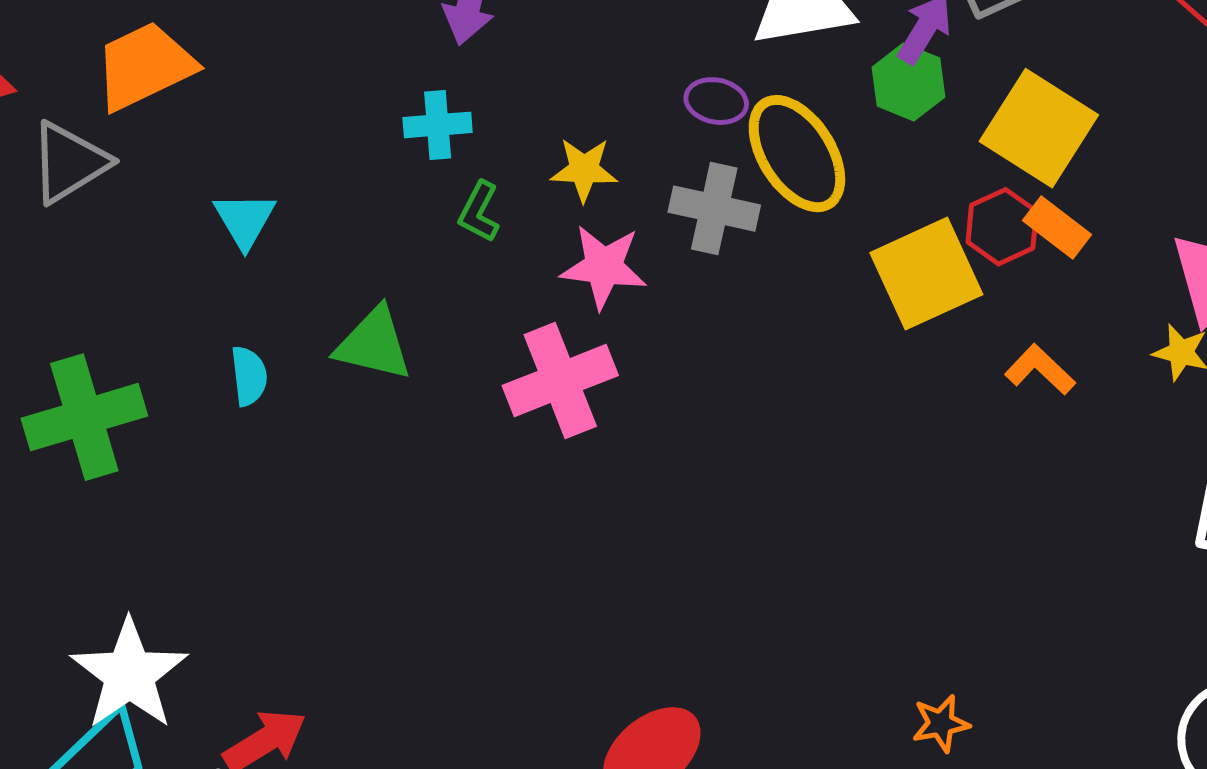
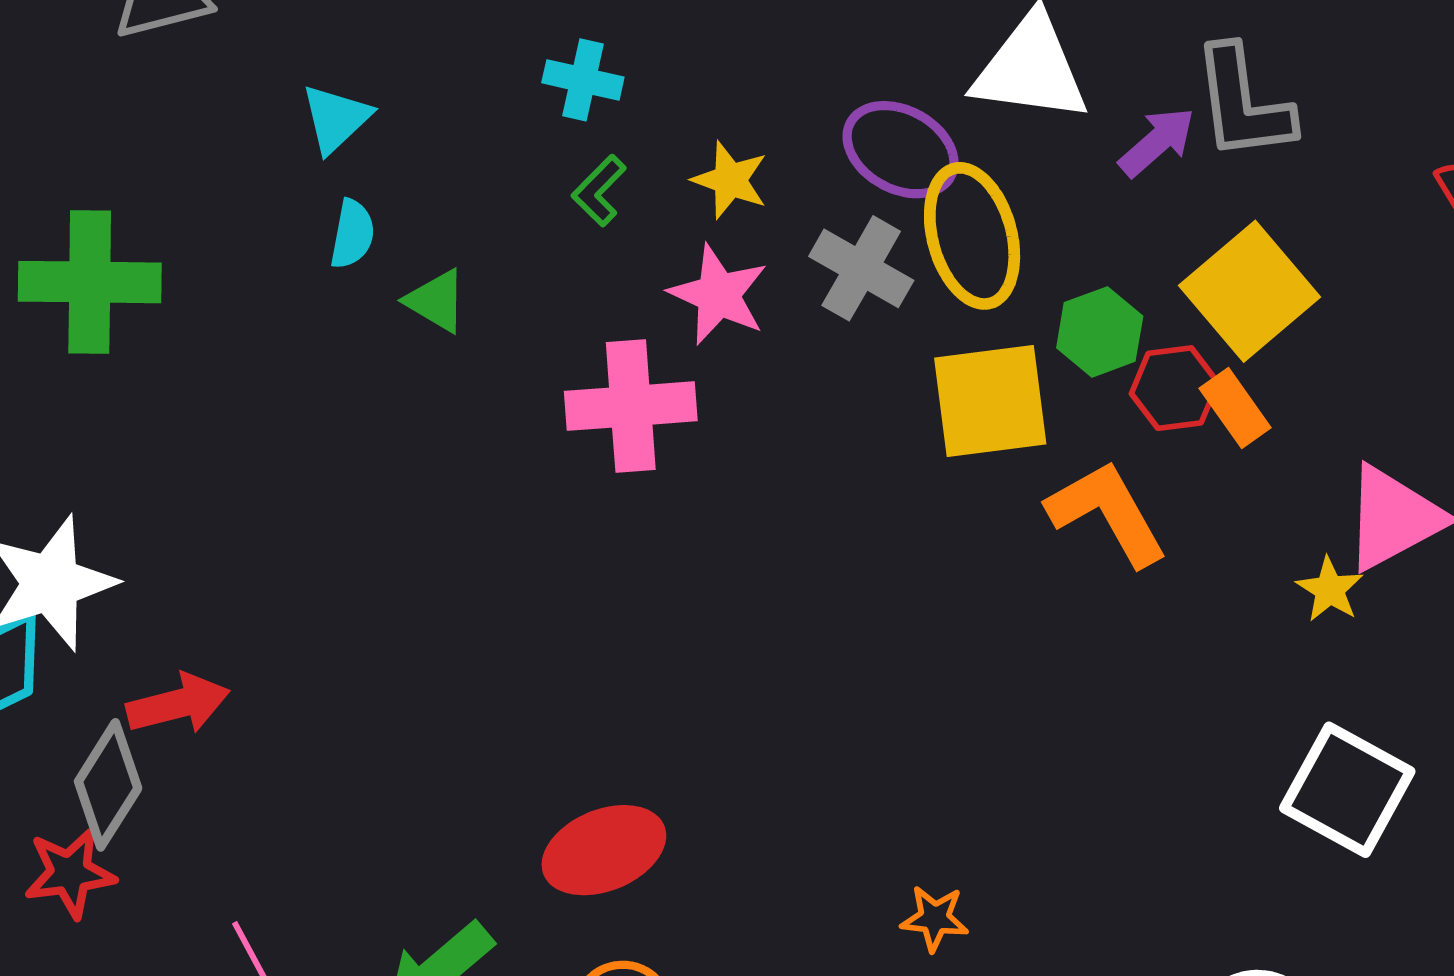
green hexagon: (908, 82) -> (1100, 332), moved
purple ellipse: (716, 101) -> (901, 150), size x1.6
yellow square: (926, 274) -> (990, 401), moved
green triangle: (374, 344) -> (436, 301), size x0.7
orange L-shape: (1040, 370) -> (1107, 513), moved, size x1.6
cyan semicircle: (249, 376) -> (352, 234), moved

